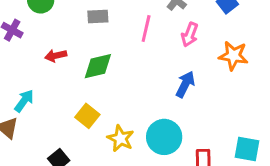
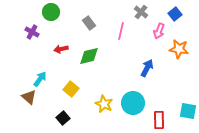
gray rectangle: (98, 16) -> (89, 23), turned 56
pink arrow: (190, 35) -> (159, 31), moved
yellow square: (87, 116) -> (71, 89), moved

